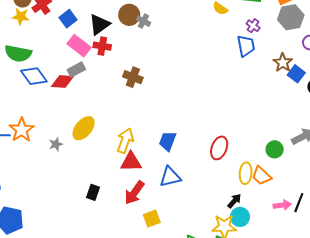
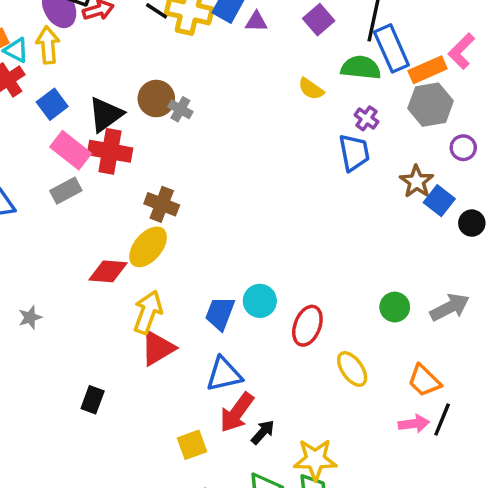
red cross: (102, 46) -> (110, 151), size x1.4
red diamond: (62, 81) -> (108, 271), moved
yellow ellipse: (84, 128) -> (148, 247), moved
green circle: (275, 149) -> (395, 307), moved
red triangle: (131, 162) -> (158, 348), turned -30
yellow ellipse: (246, 173) -> (352, 369), turned -40
orange trapezoid: (261, 176) -> (424, 381), moved
red arrow: (134, 193) -> (237, 412), moved
black arrow: (234, 201) -> (263, 432), moved
cyan circle: (240, 217) -> (260, 301), moved

